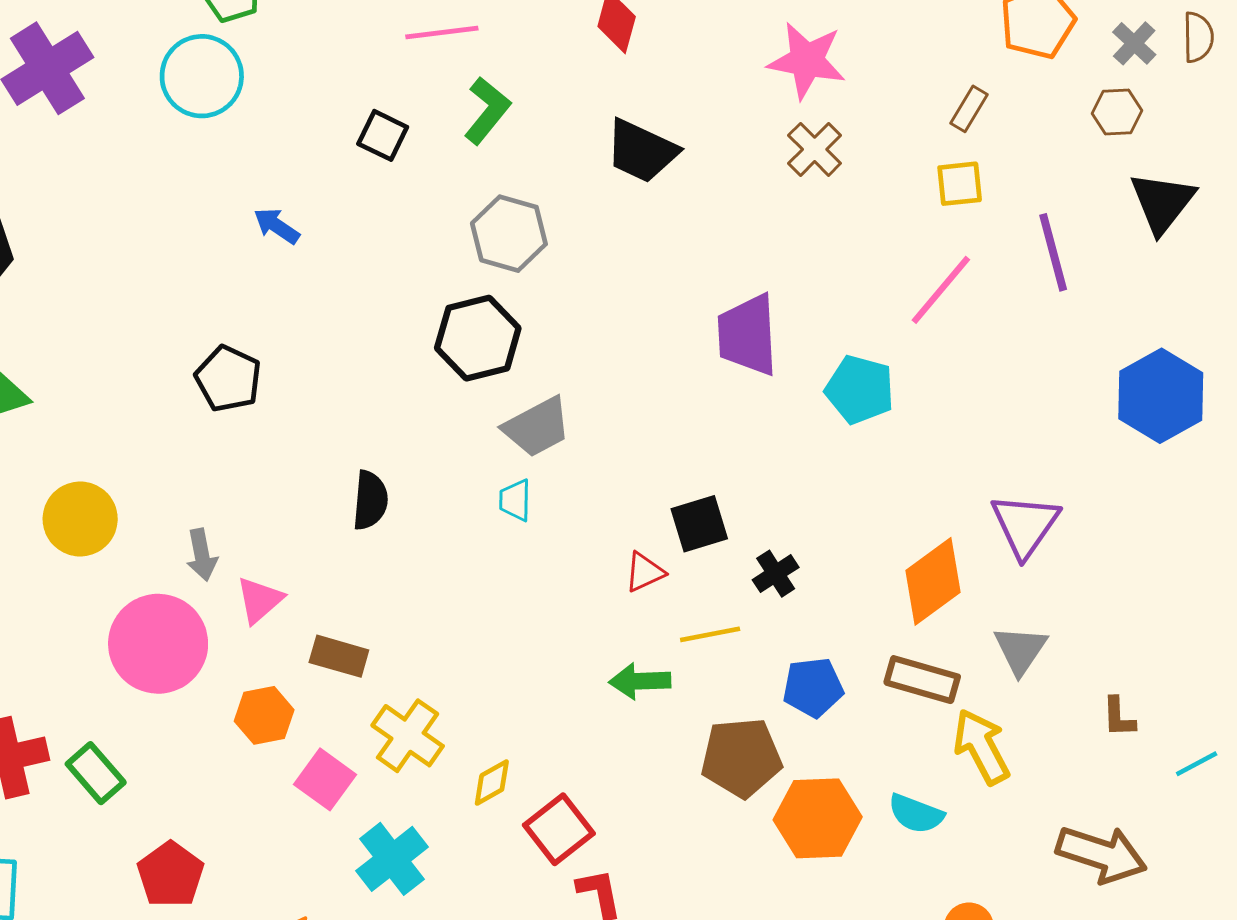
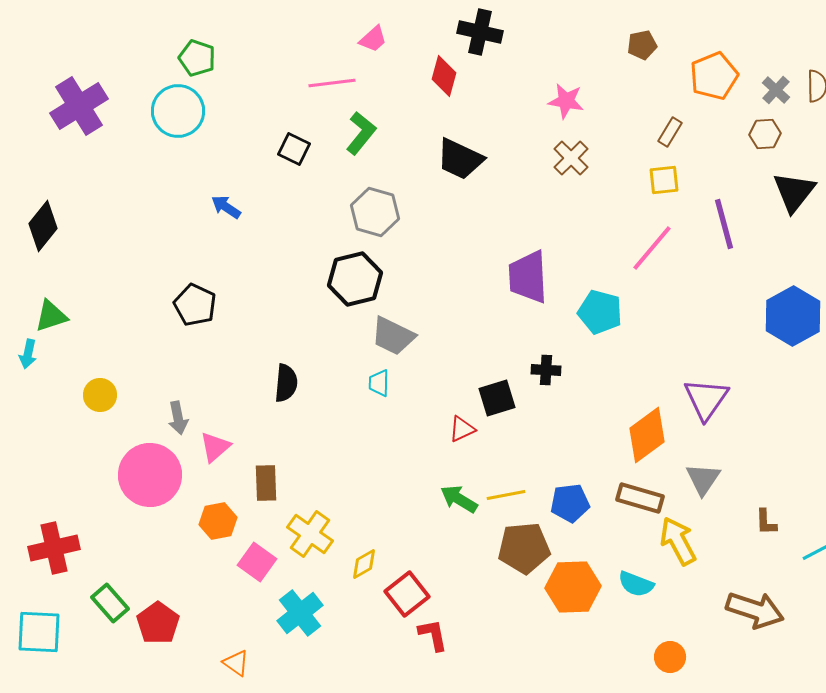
pink star: (807, 61) -> (566, 101), size x0.7
gray trapezoid: (537, 427) -> (393, 336), turned 54
yellow circle: (80, 519) -> (100, 395), size x0.7
black cross: (776, 574) -> (546, 370), moved, turned 36
yellow line: (710, 634) -> (506, 495), moved
brown rectangle: (339, 656) -> (266, 483), turned 72
green arrow: (640, 681) -> (459, 499), turned 33
green rectangle: (96, 773) -> (110, 603), moved

